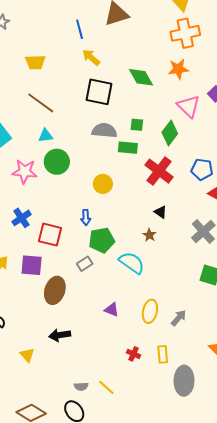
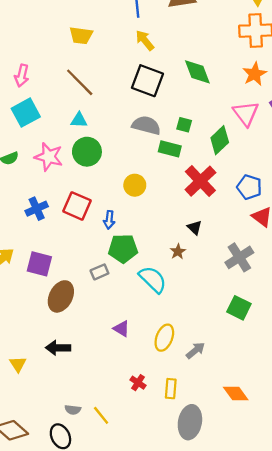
orange star: (178, 69) -> (255, 74), moved, turned -30
red square: (50, 235) -> (77, 206), moved

